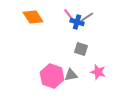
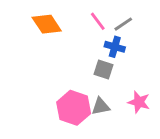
blue cross: (77, 22) -> (115, 47), moved
gray square: (81, 49) -> (103, 70), moved

